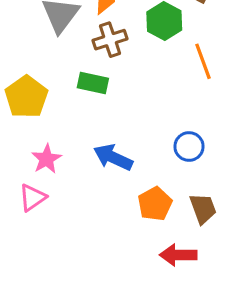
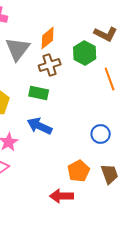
blue arrow: (113, 157) -> (40, 126), moved
red arrow: (178, 255) -> (62, 196), moved

